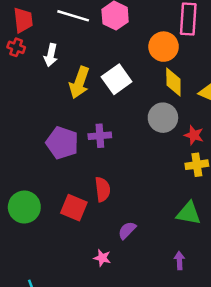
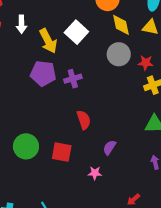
yellow arrow: (79, 83) -> (48, 41), turned -35
purple pentagon: (62, 143) -> (43, 73), moved
red square: (74, 208) -> (62, 152), moved

